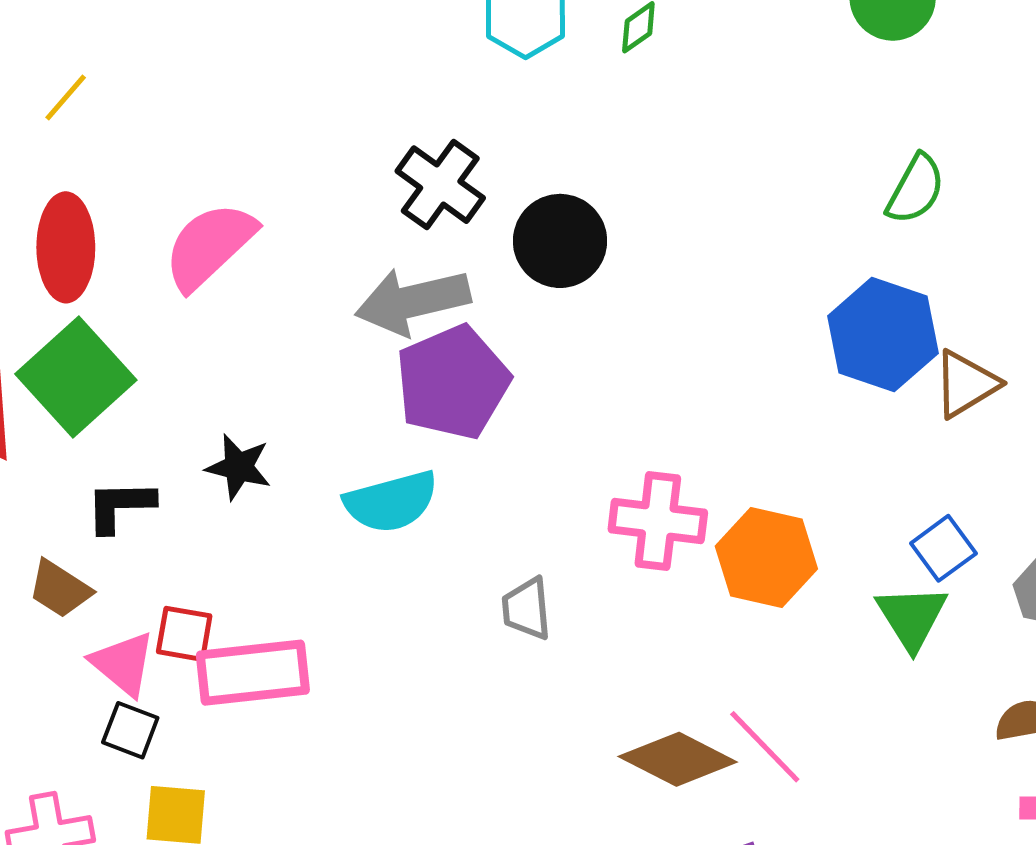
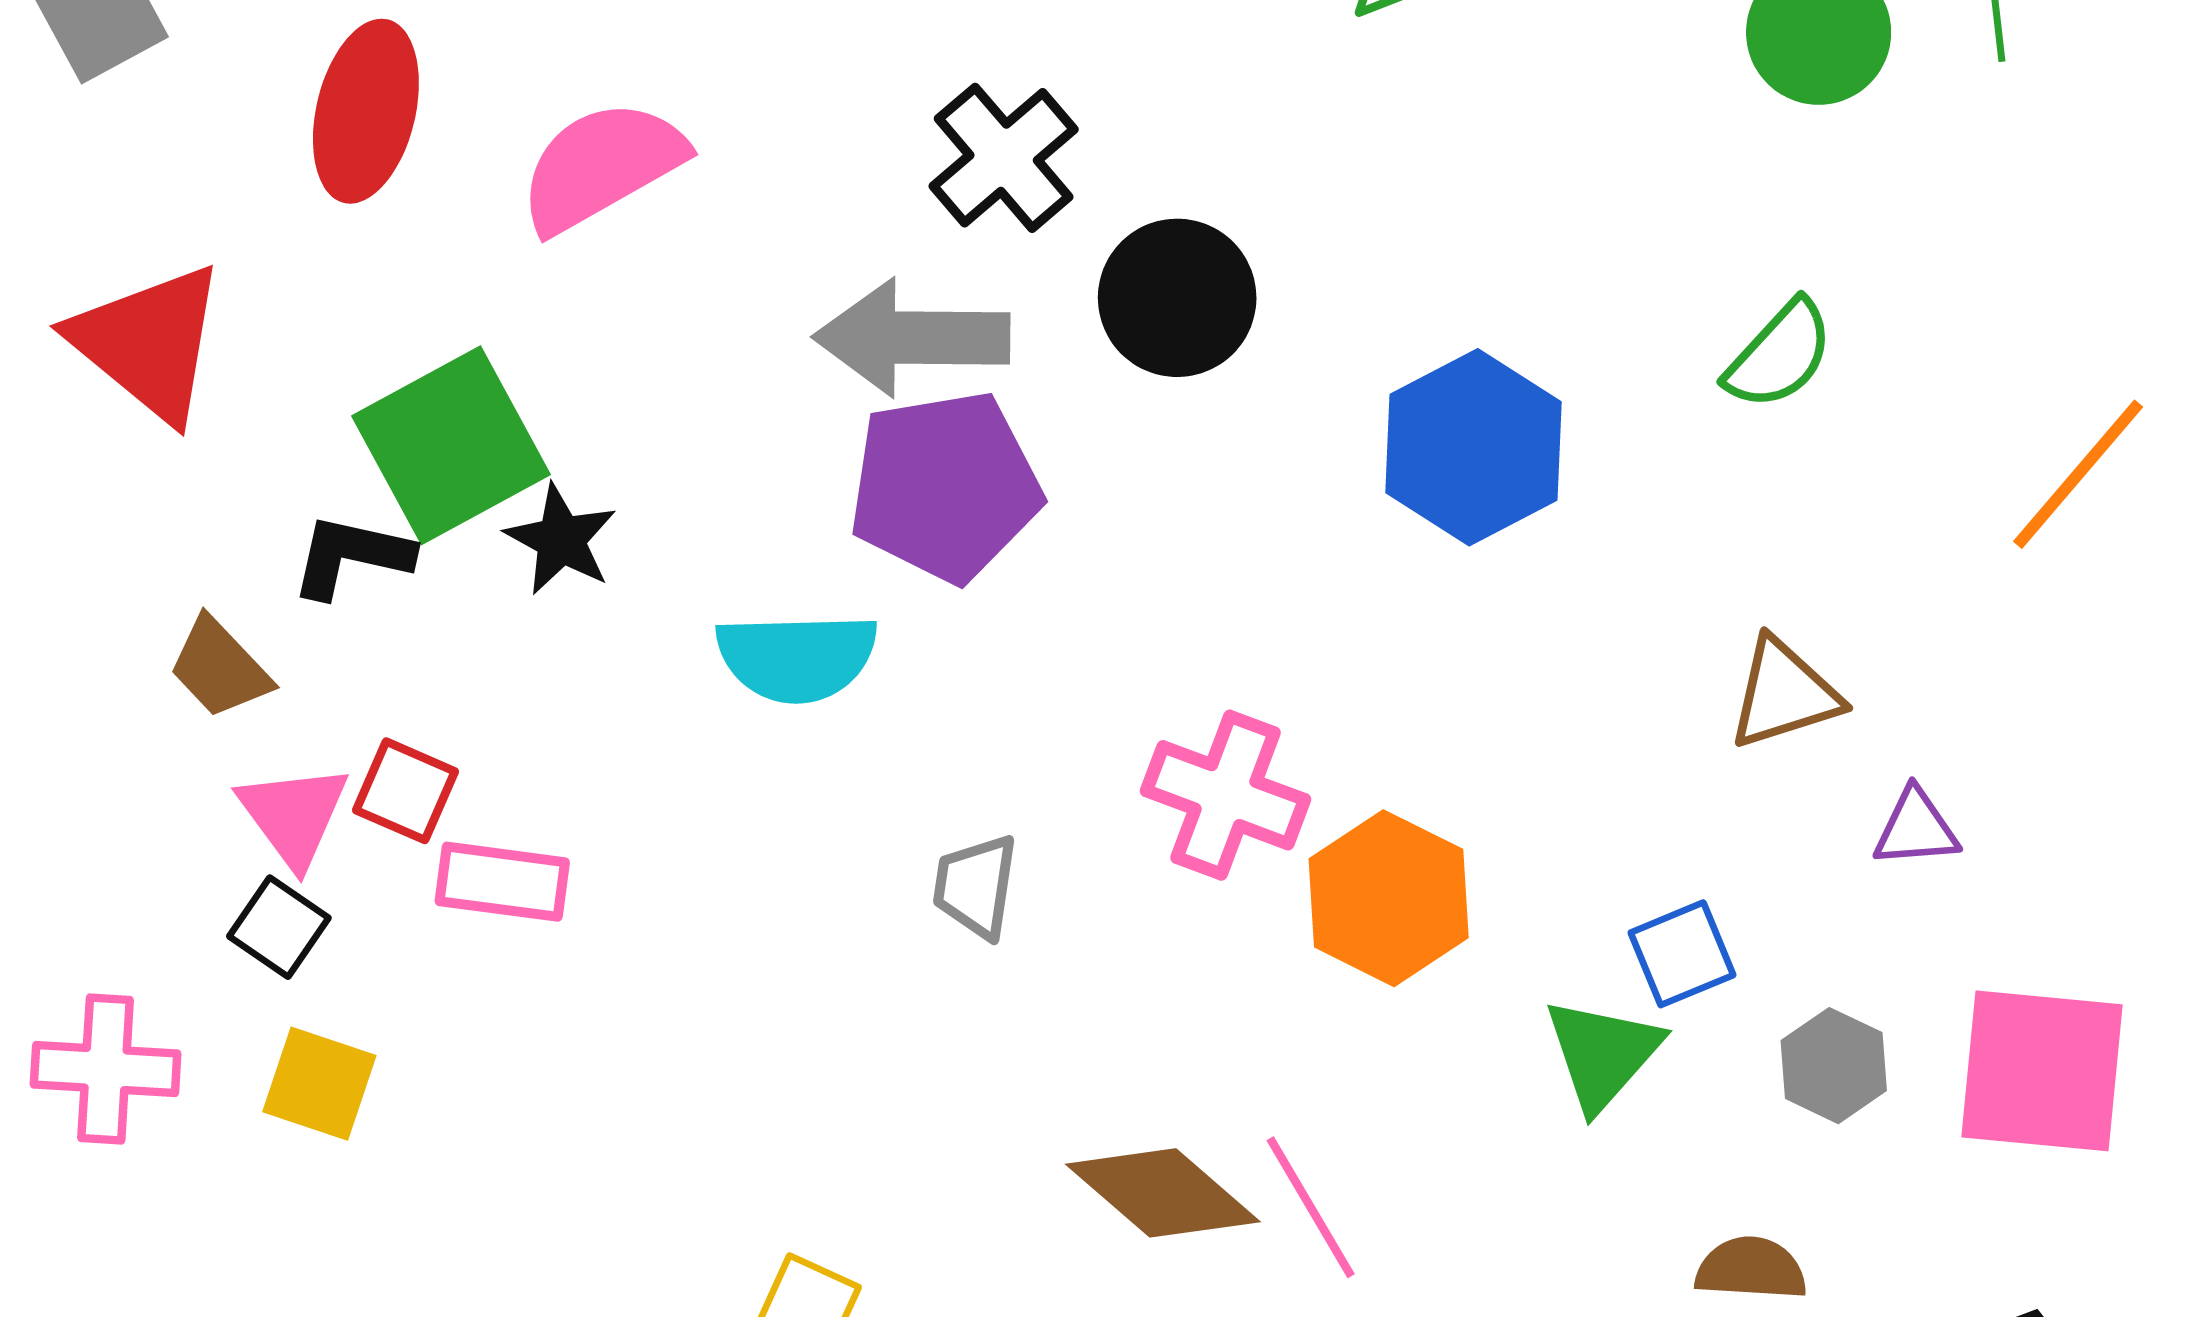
blue hexagon: (883, 335) -> (1473, 447), moved
green square: (76, 377) -> (451, 445), moved
pink rectangle: (253, 673) -> (502, 882), size x0.7

